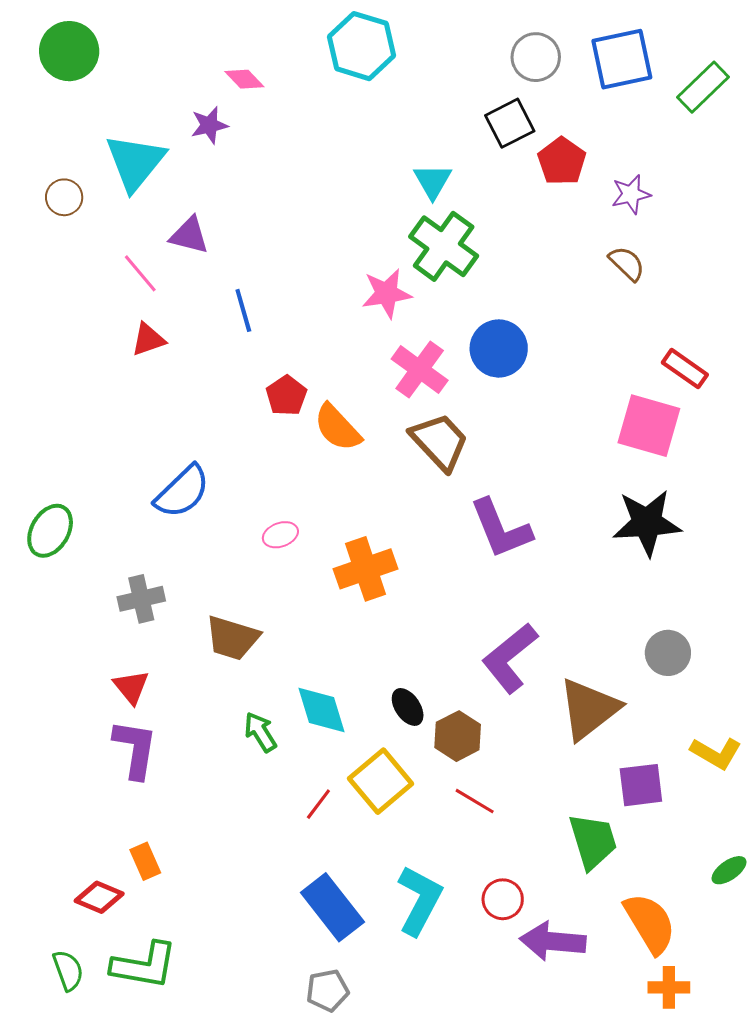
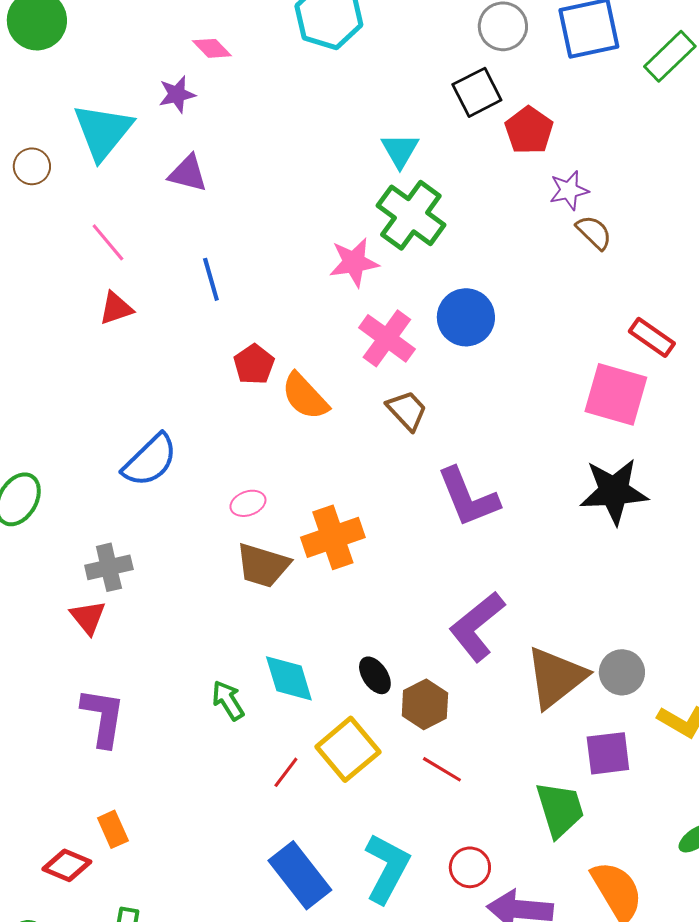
purple star: (631, 194) -> (569, 190), moved
purple triangle: (189, 235) -> (188, 173), moved
brown trapezoid: (440, 442) -> (407, 410), size x0.7
brown trapezoid: (232, 638) -> (263, 565), moved
gray circle: (668, 653) -> (622, 672), moved
red triangle: (131, 687) -> (88, 617), moved

